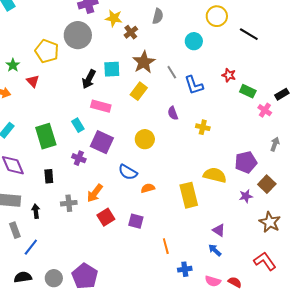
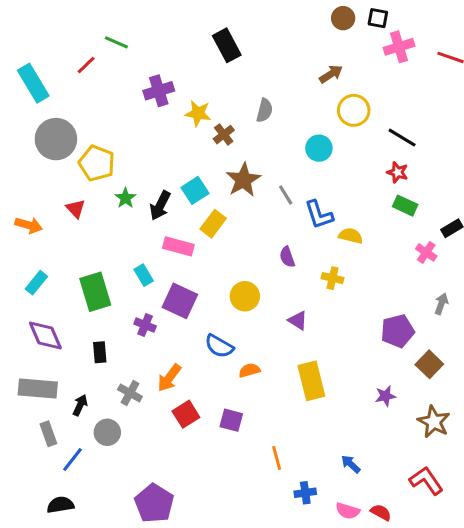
gray circle: (78, 35) -> (56, 139), moved
green star: (13, 65) -> (125, 198), moved
cyan square: (112, 69) -> (195, 190), turned -30
red star: (229, 75) -> (398, 172), moved
yellow rectangle: (139, 91) -> (213, 224), moved
green rectangle: (248, 91) -> (405, 206), moved
yellow semicircle: (215, 175) -> (351, 236), moved, size x0.7
purple star: (246, 196) -> (385, 396), moved
gray cross: (69, 203) -> (130, 393), turned 35
black arrow: (36, 211) -> (80, 405), turned 32
purple triangle: (219, 230) -> (298, 320), moved
gray circle: (54, 278) -> (107, 432), moved

